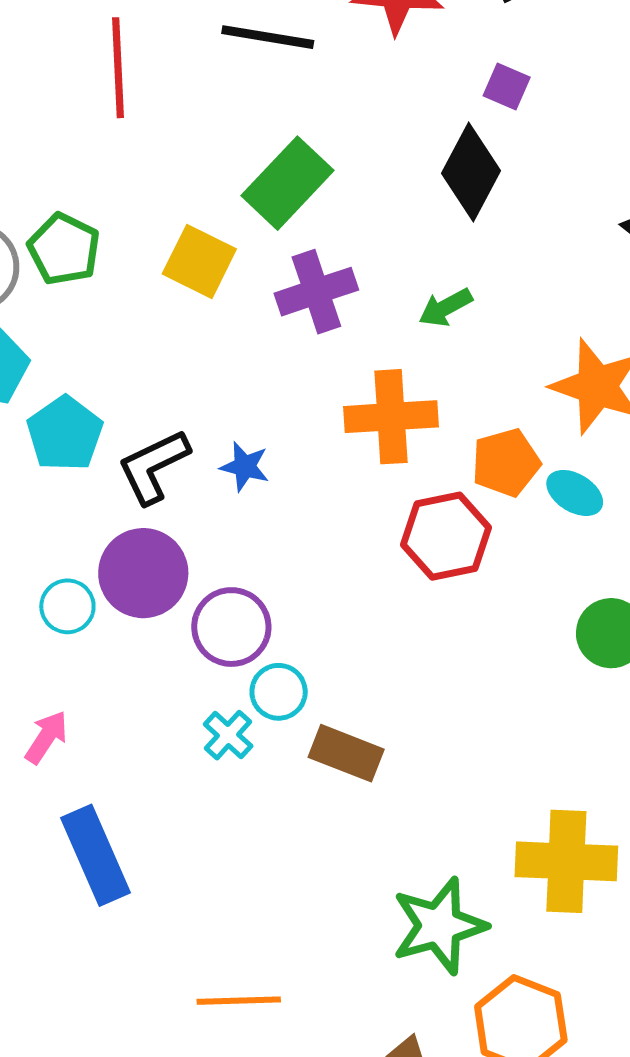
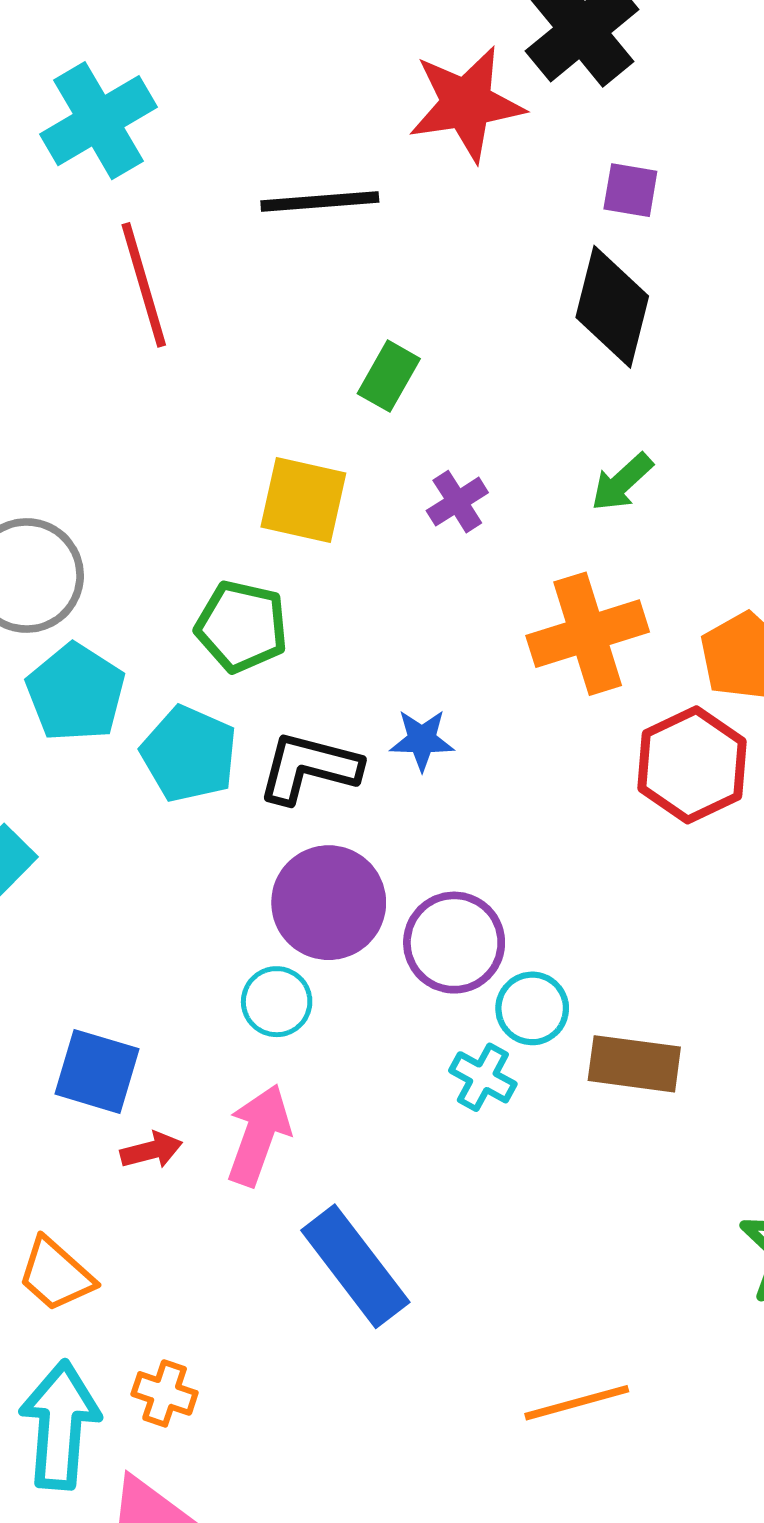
green rectangle: (288, 183) -> (389, 376), size x0.6
green pentagon: (64, 249) -> (242, 626), moved
purple cross: (316, 292) -> (457, 502), size x0.6
black L-shape: (153, 467) -> (309, 768), turned 54
cyan circle: (67, 606) -> (277, 1002), moved
pink arrow: (46, 737) -> (259, 1135), size x1.4

